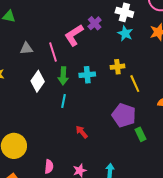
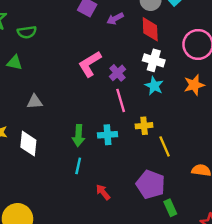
pink L-shape: (74, 35) -> (90, 64), moved
pink line: (53, 52) -> (121, 100), moved
white diamond: (38, 81) -> (28, 144), moved, turned -30
red arrow: (82, 132) -> (103, 192), moved

